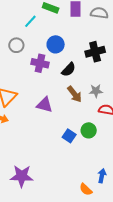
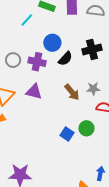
gray circle: (16, 45) -> (13, 60), moved
black semicircle: (69, 70) -> (65, 59), moved
purple triangle: (45, 105) -> (34, 92), moved

